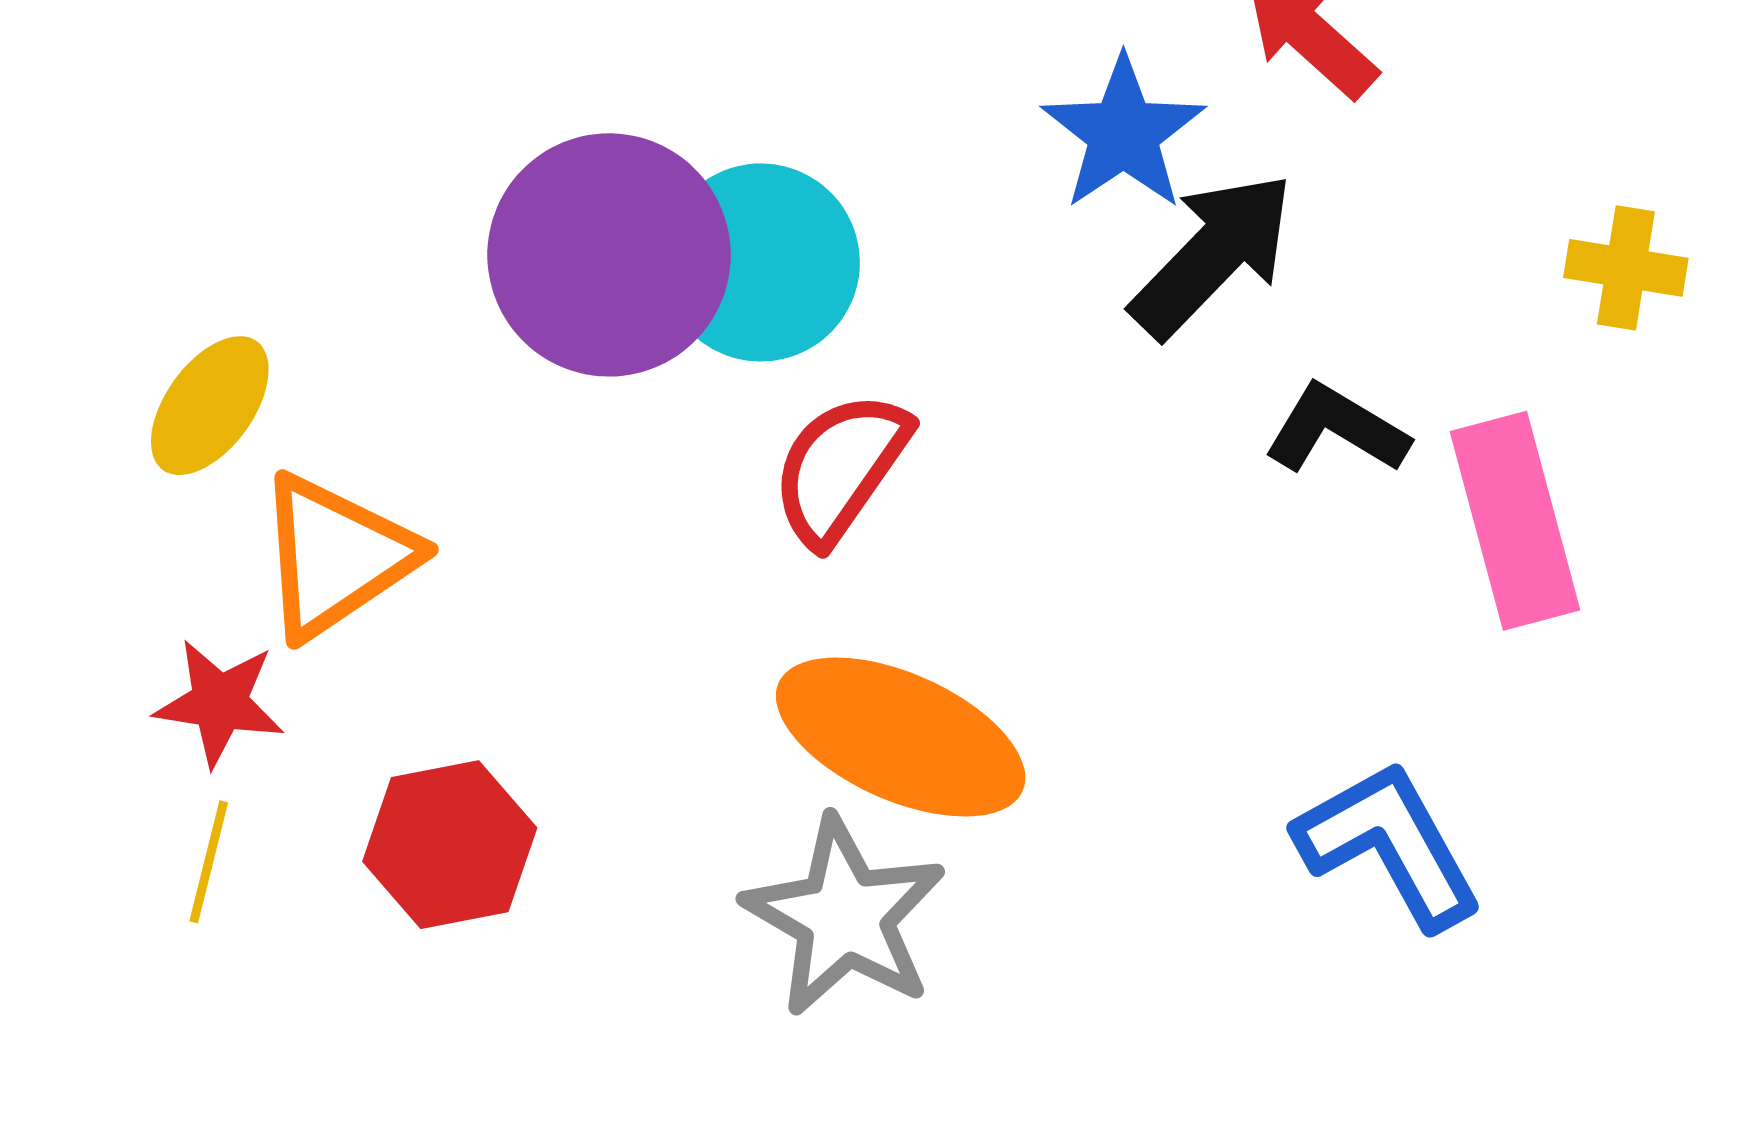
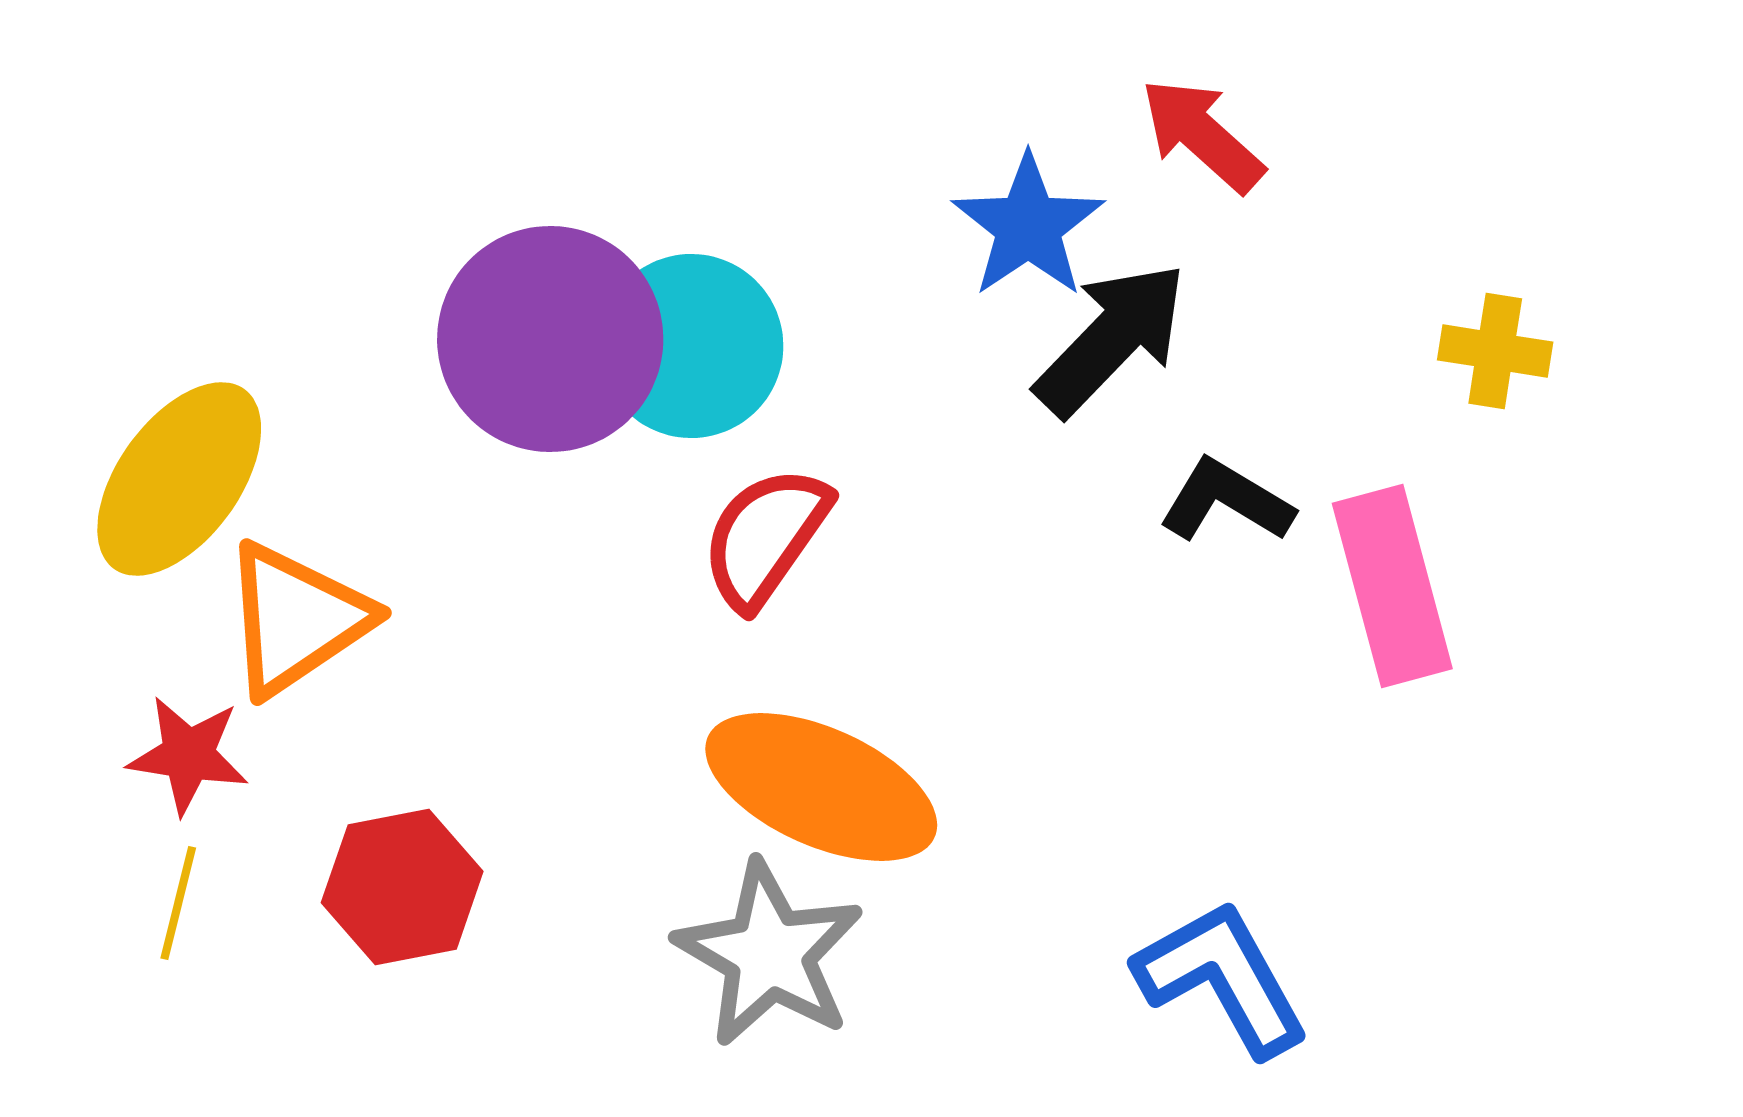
yellow ellipse: (210, 406) -> (179, 479), size x1.5
blue L-shape: (1389, 845) -> (1222, 978), moved

